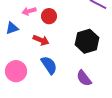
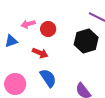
black hexagon: (87, 41) -> (86, 41), moved

